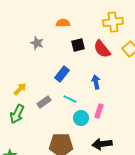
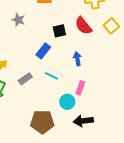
black square: (78, 45) -> (59, 31), moved
cyan circle: (81, 118) -> (67, 102), moved

